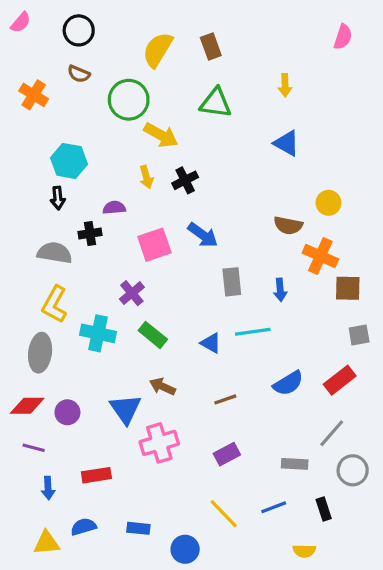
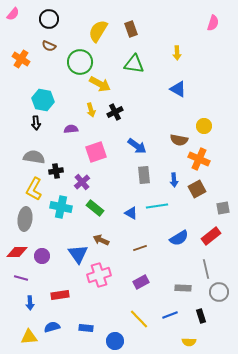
black cross: (90, 233) -> (56, 171), moved
blue arrow: (203, 235) -> (137, 146), moved
brown square: (348, 288) -> (197, 189), moved, turned -30
gray line: (332, 433) -> (206, 269), turned -54

